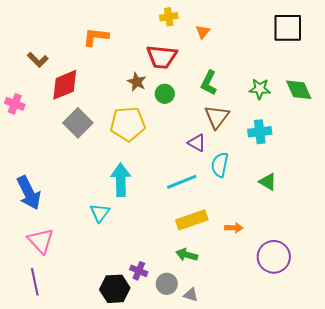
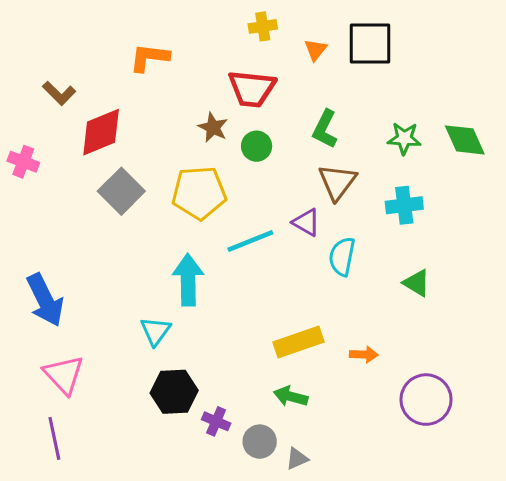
black square: (288, 28) -> (370, 44), moved
cyan line: (182, 182) -> (250, 241), moved
black hexagon: (115, 289) -> (174, 392), moved
gray triangle: (191, 295) -> (297, 459), turned -42

